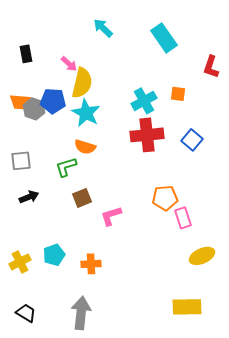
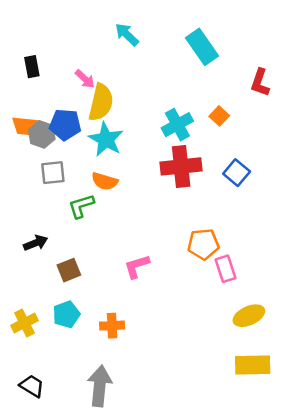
orange square: (178, 94) -> (219, 116), turned 35
gray square: (21, 161) -> (53, 173), moved
brown square: (82, 198) -> (69, 270), moved
yellow rectangle: (187, 307) -> (253, 365), moved

